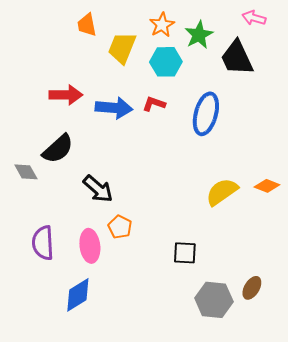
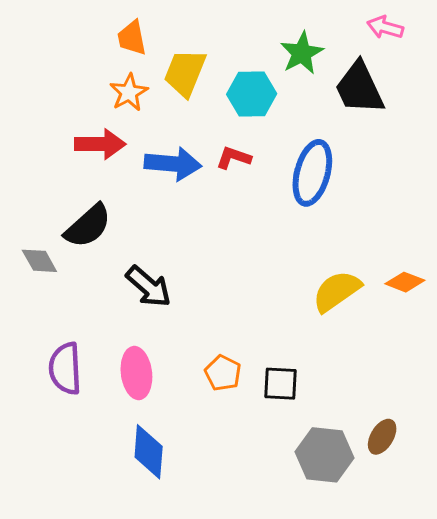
orange star: (162, 25) -> (129, 92), moved
orange pentagon: (120, 227) -> (223, 373), moved
blue diamond: (78, 295) -> (149, 452), moved, turned -54

